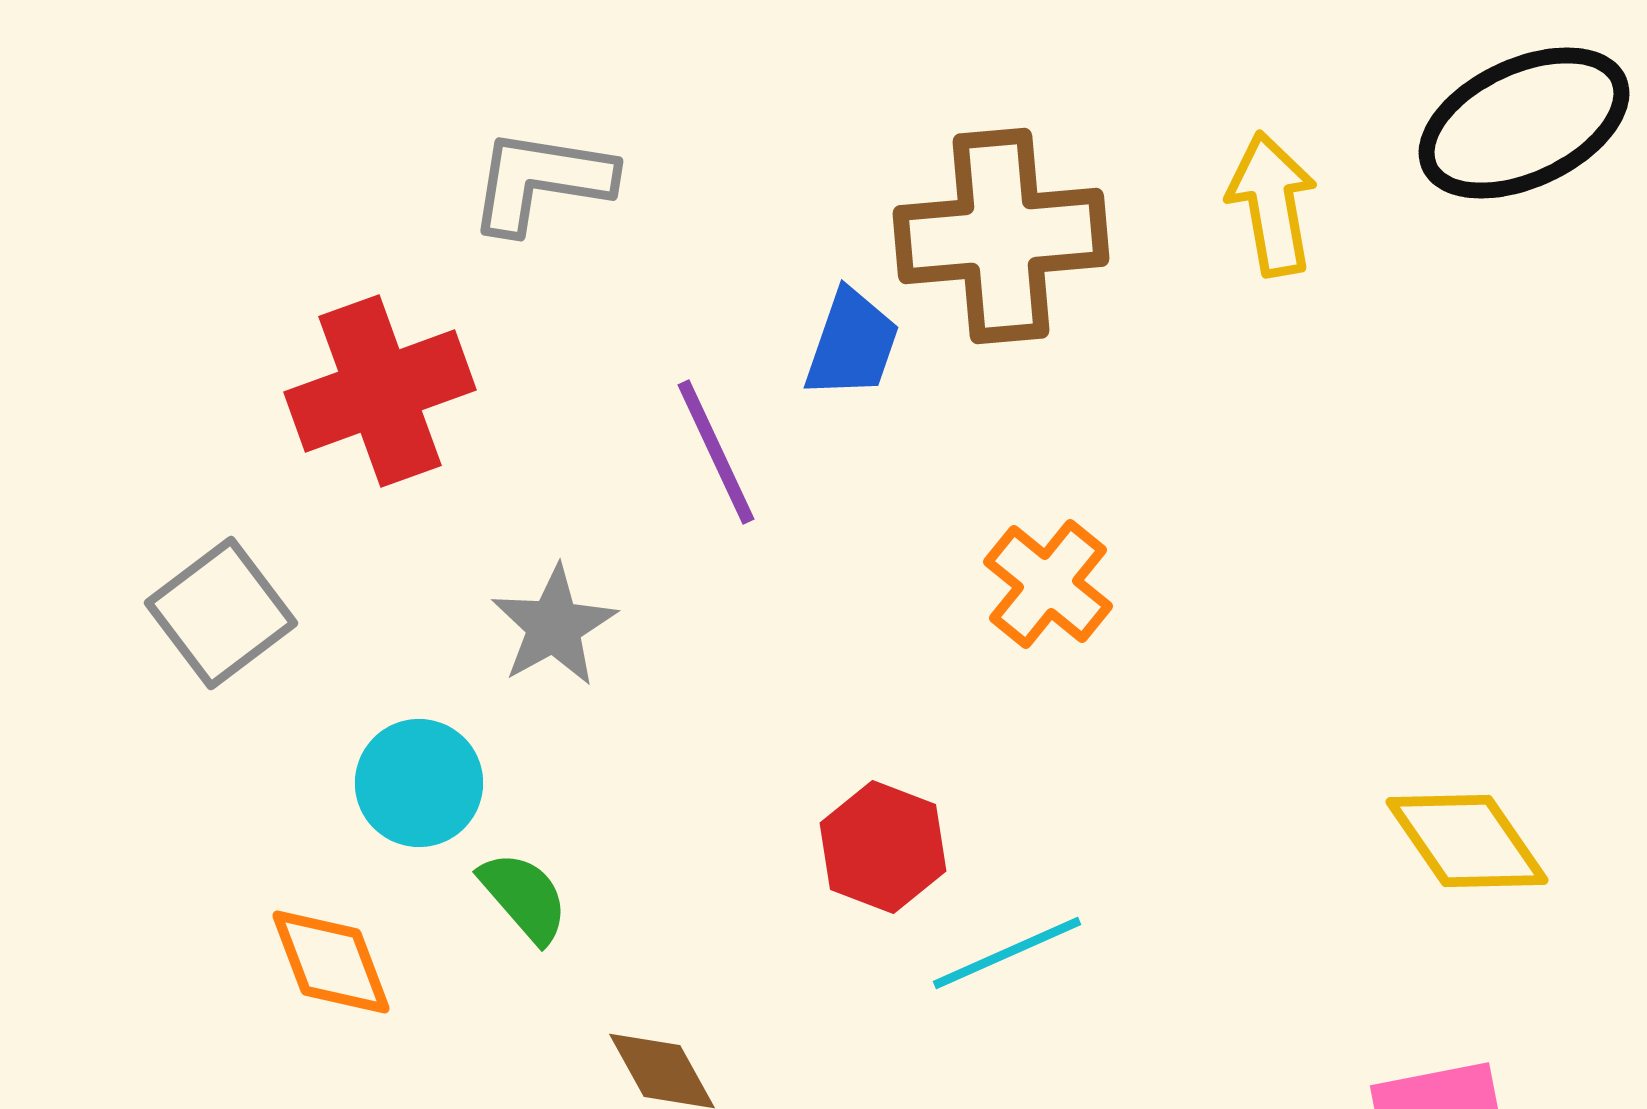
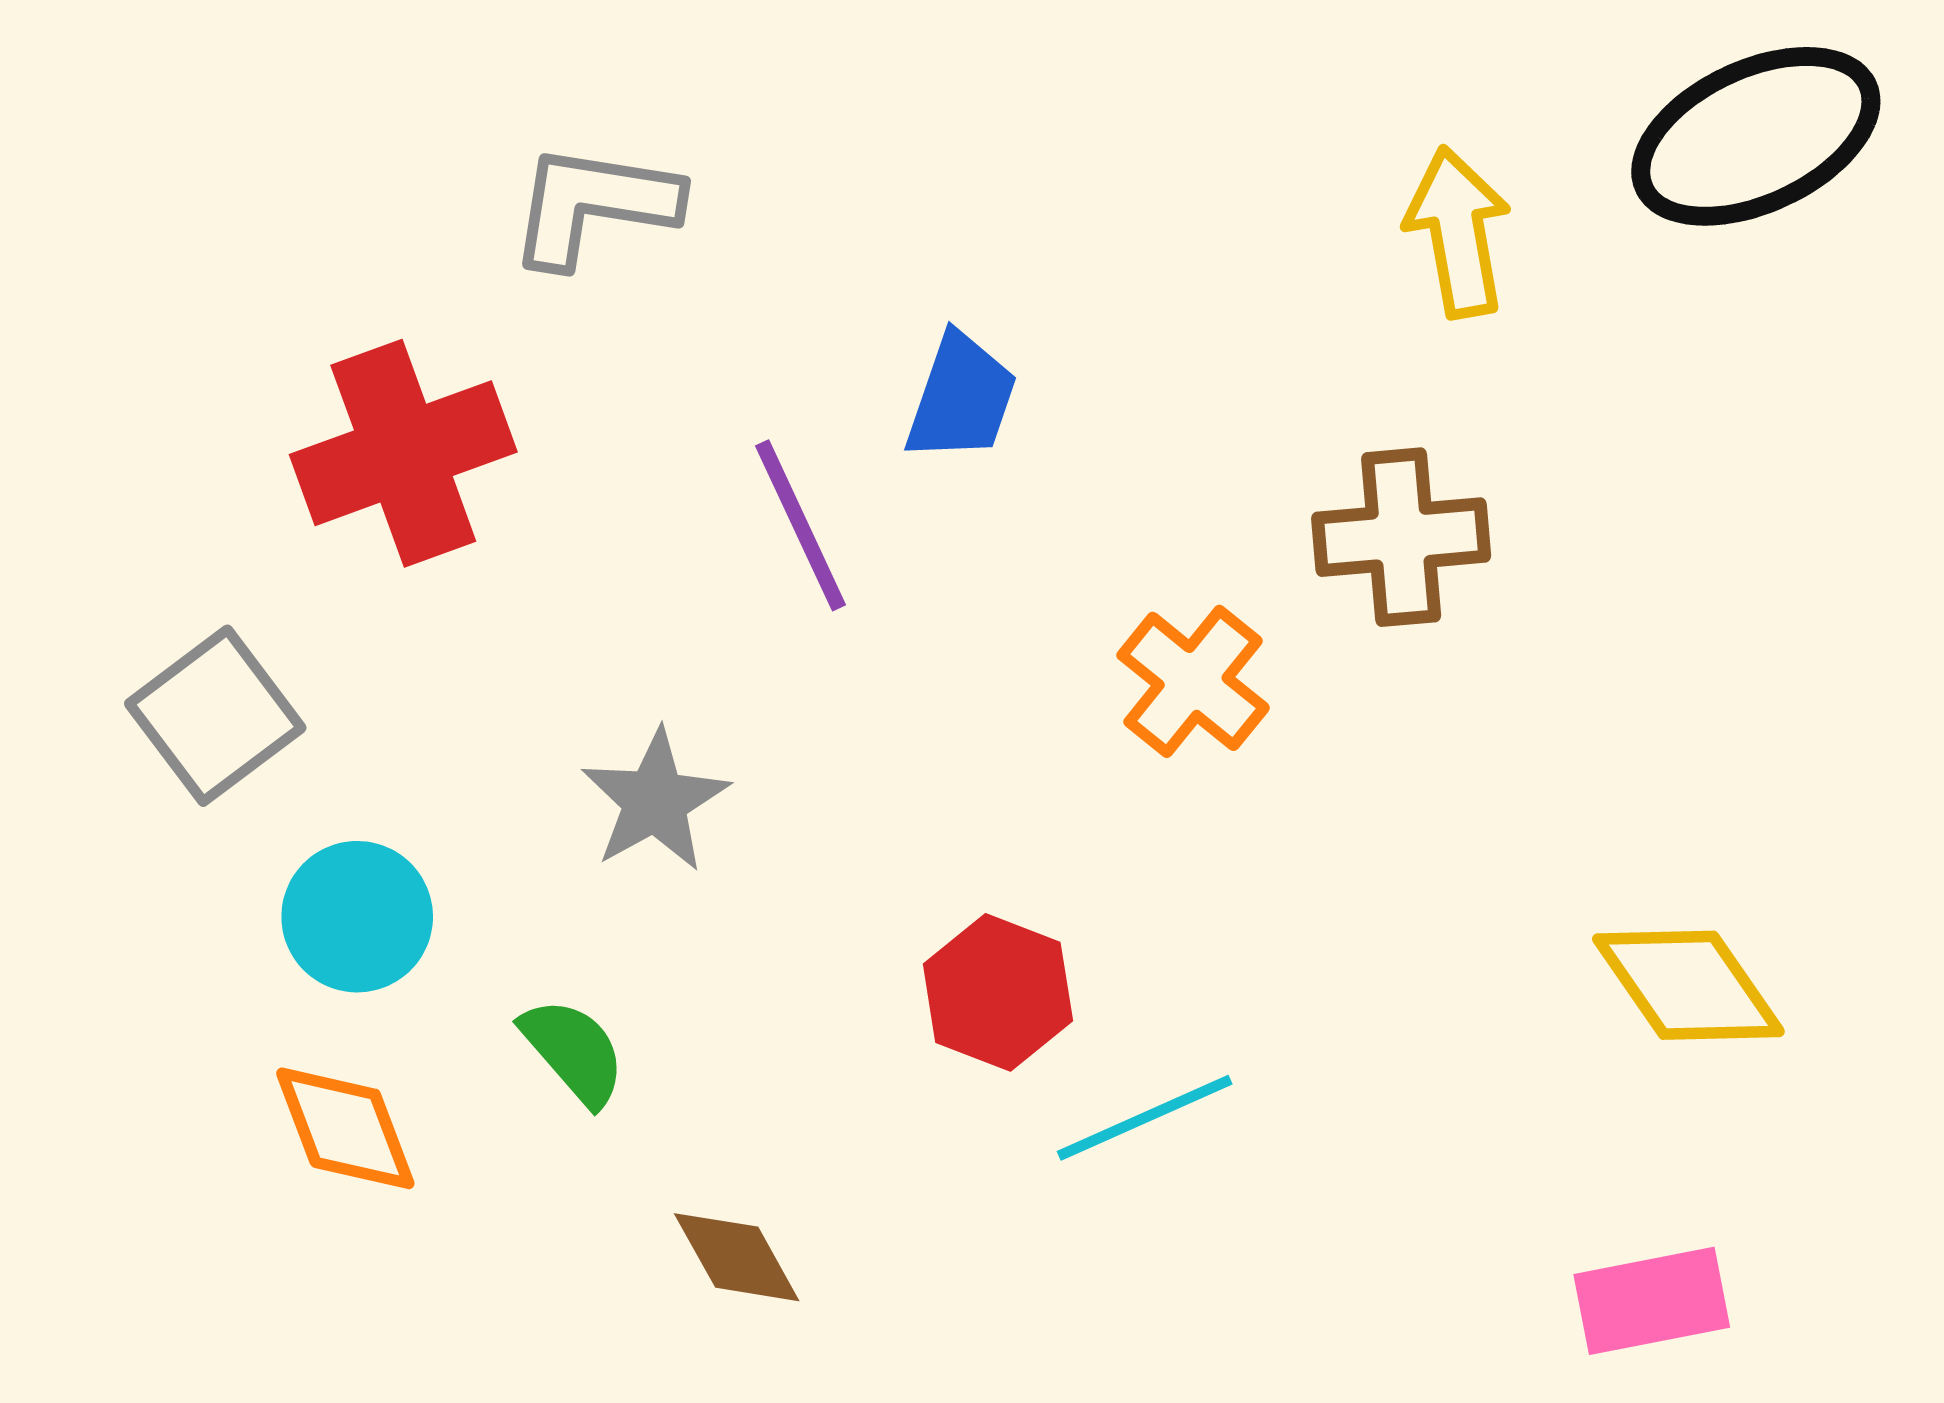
brown cross: (1001, 236) -> (1401, 537), moved, size x0.7
gray star: (554, 626) -> (655, 801), moved
cyan circle: (419, 783) -> (357, 917), moved

